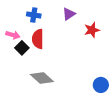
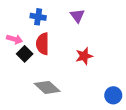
purple triangle: (69, 14) -> (77, 16), turned -32
red star: (92, 30) -> (84, 56), moved

